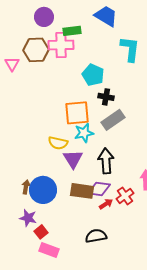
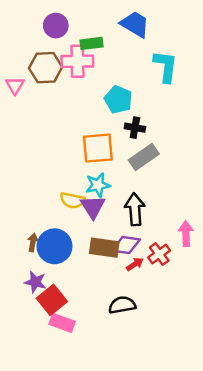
cyan star: (84, 133) -> (98, 185), moved
yellow semicircle: (58, 143) -> (72, 200), moved
red square: (41, 232) -> (52, 300), size x1.6

